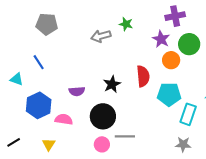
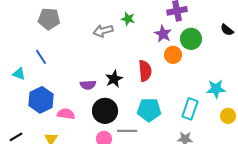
purple semicircle: (77, 91) -> (88, 85), moved
cyan pentagon: (169, 94) -> (149, 110), moved

